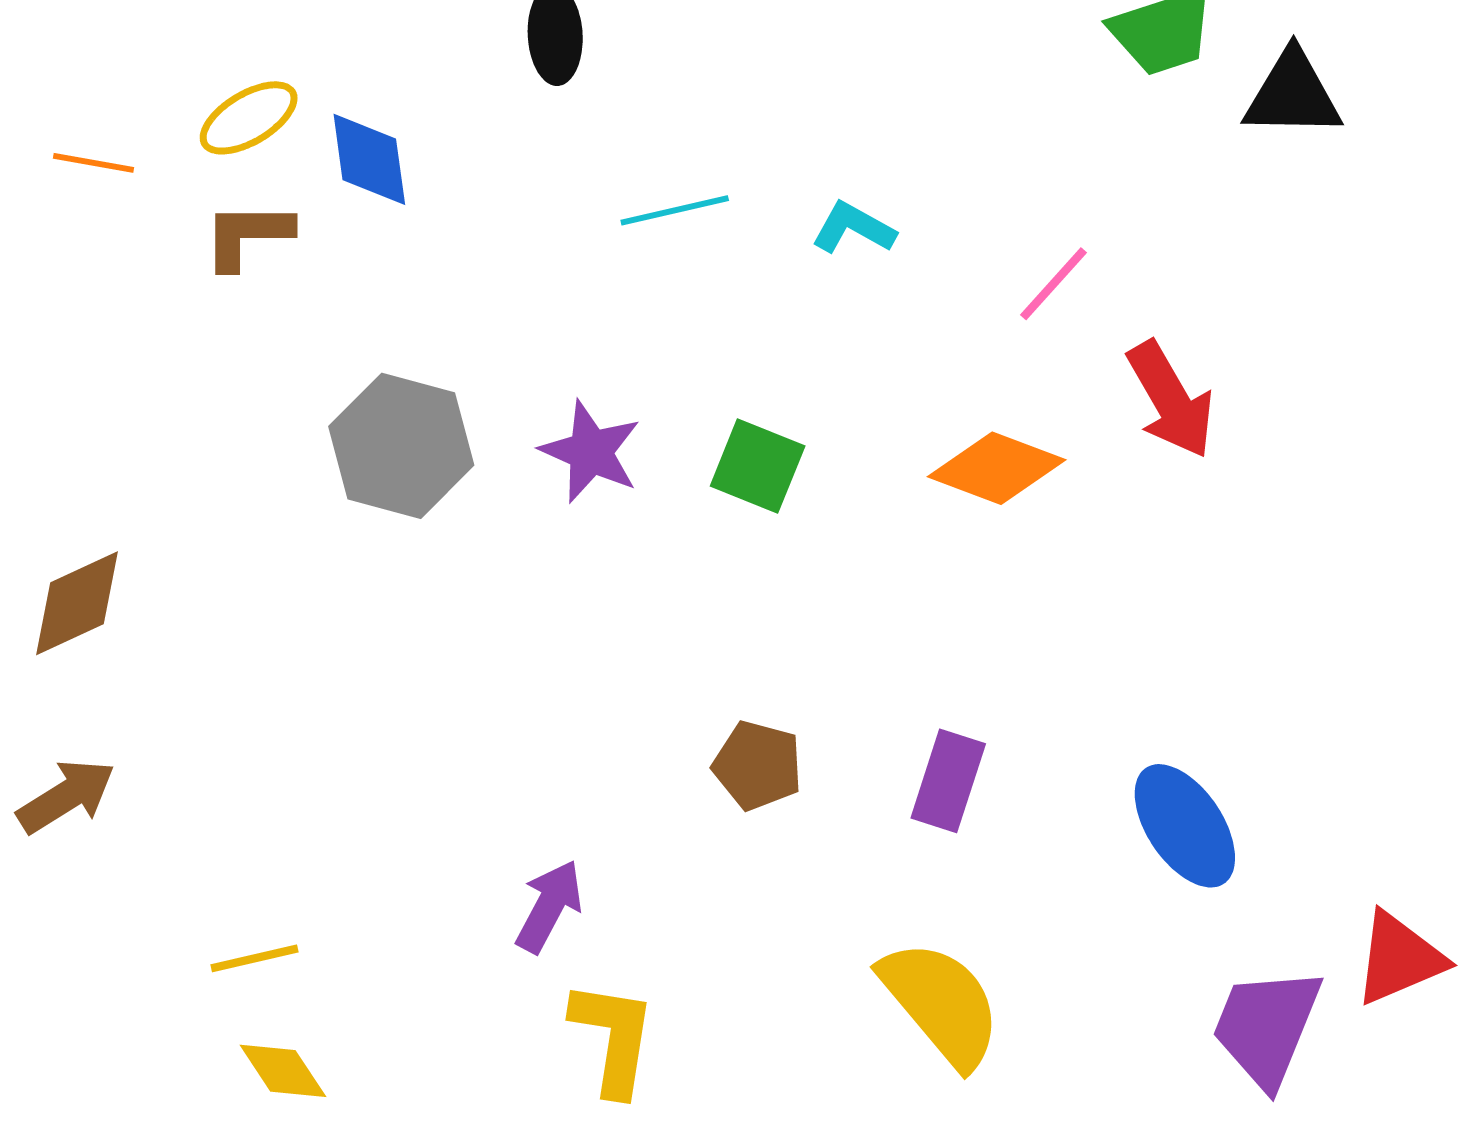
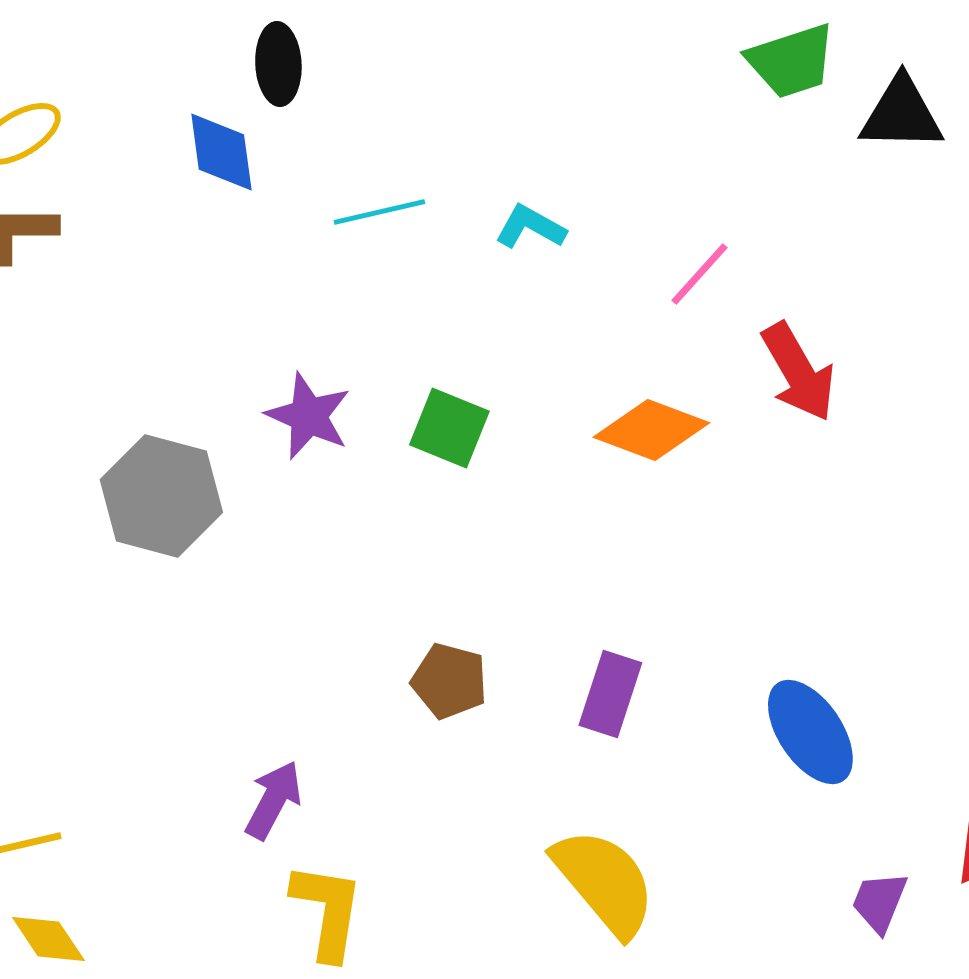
blue diamond: (369, 159) -> (221, 152), moved
gray hexagon: (401, 446) -> (161, 496), moved
purple trapezoid: (1267, 1027) -> (879, 902), size x0.6

